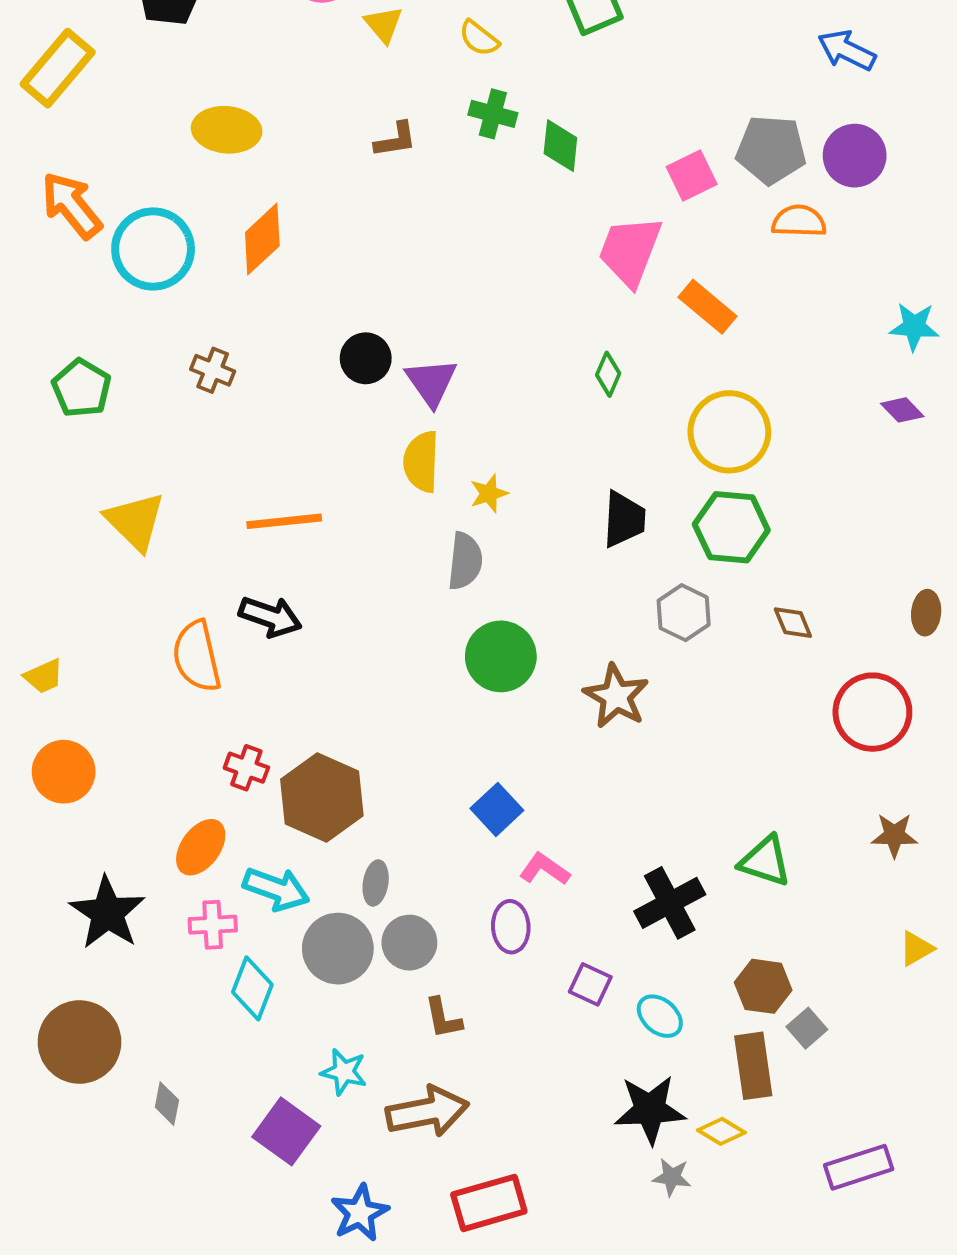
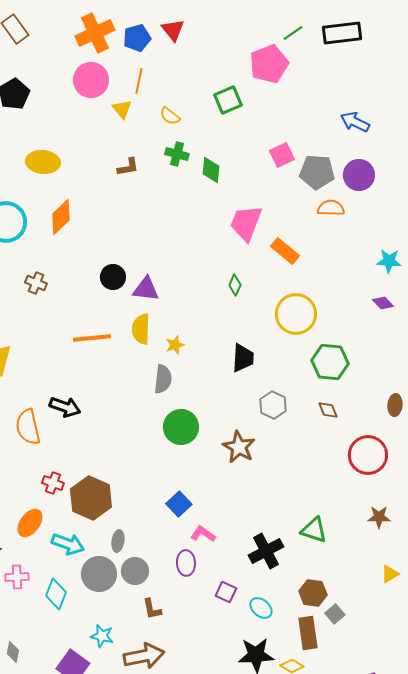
pink square: (692, 175) -> (282, 155), moved
purple triangle: (431, 382) -> (146, 289), turned -48
orange line: (284, 521) -> (92, 338), moved
green hexagon: (731, 527) -> (330, 362), moved
pink cross: (213, 925) -> (17, 577), moved

